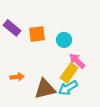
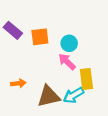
pink arrow: (77, 61) -> (67, 62), moved
yellow rectangle: (69, 73) -> (86, 79), moved, turned -42

